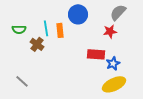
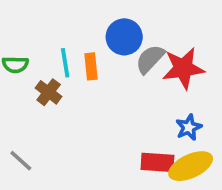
gray semicircle: (118, 12) -> (150, 59), moved
red star: (110, 31) -> (183, 68), size x1.6
red rectangle: (96, 54) -> (157, 162), moved

